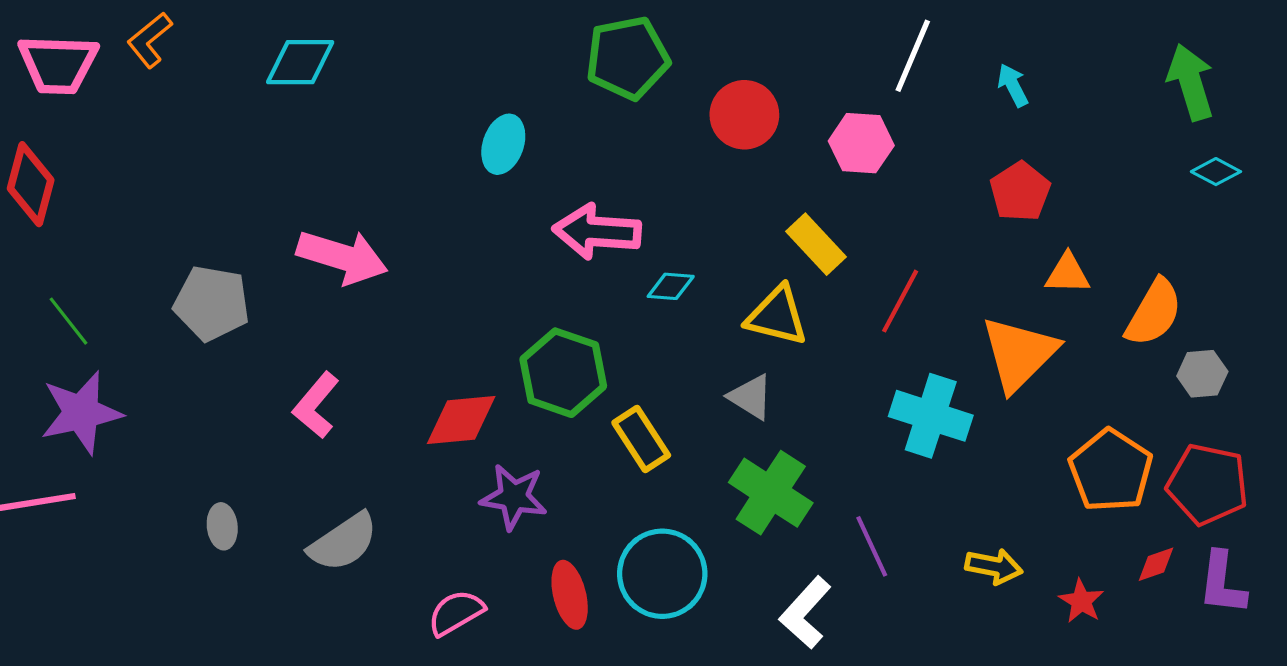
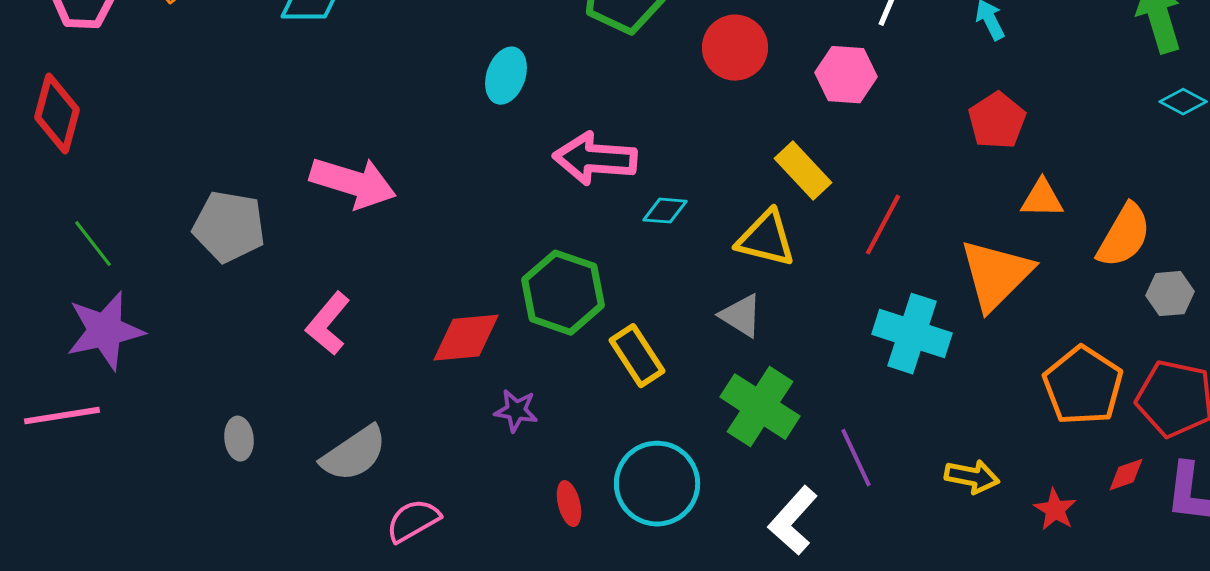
purple star: (514, 497) -> (516, 411), size x0.7
red ellipse: (570, 595) -> (569, 504), size x0.7
pink semicircle: (456, 613) -> (413, 521), moved

